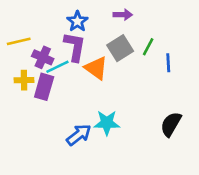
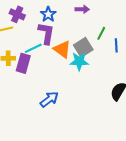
gray square: (120, 48) -> (83, 47), moved
purple cross: (43, 57) -> (17, 14), moved
cyan star: (107, 123) -> (79, 61), moved

